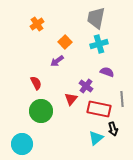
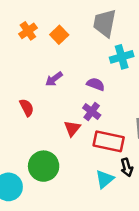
orange square: (65, 42) -> (59, 35), moved
cyan cross: (99, 44) -> (122, 57), moved
purple semicircle: (107, 72) -> (96, 84), moved
green circle: (41, 111) -> (44, 166), moved

